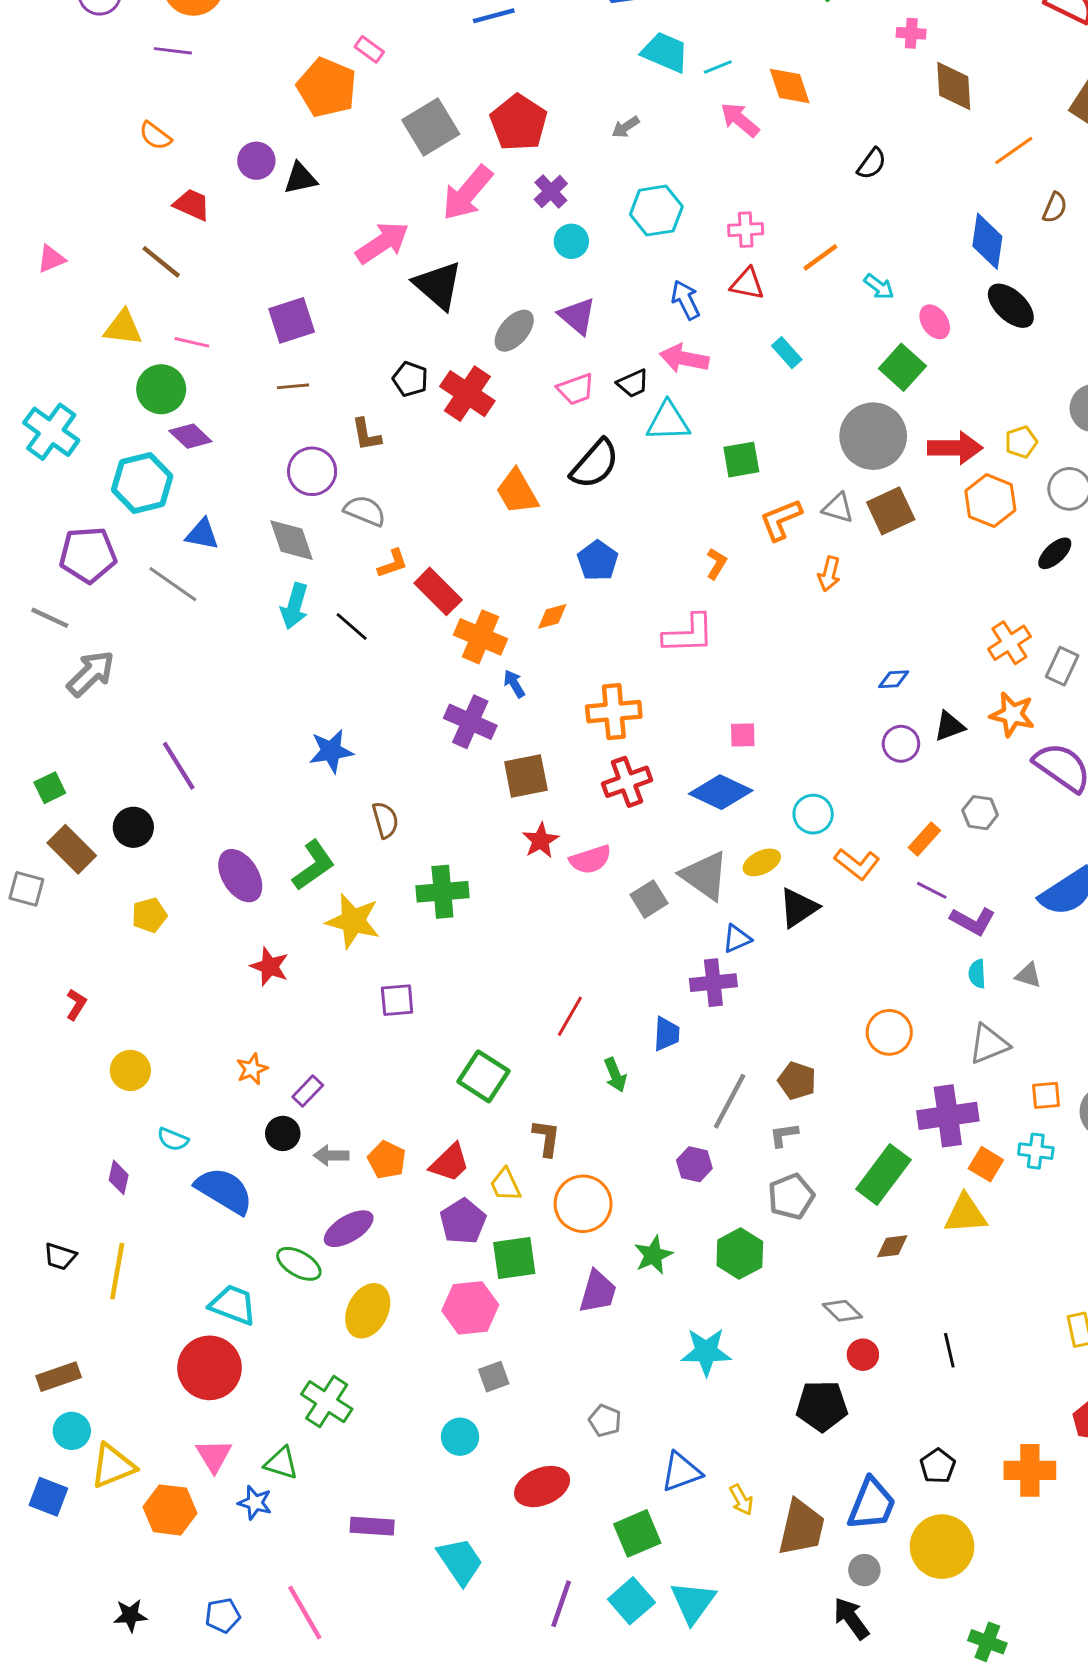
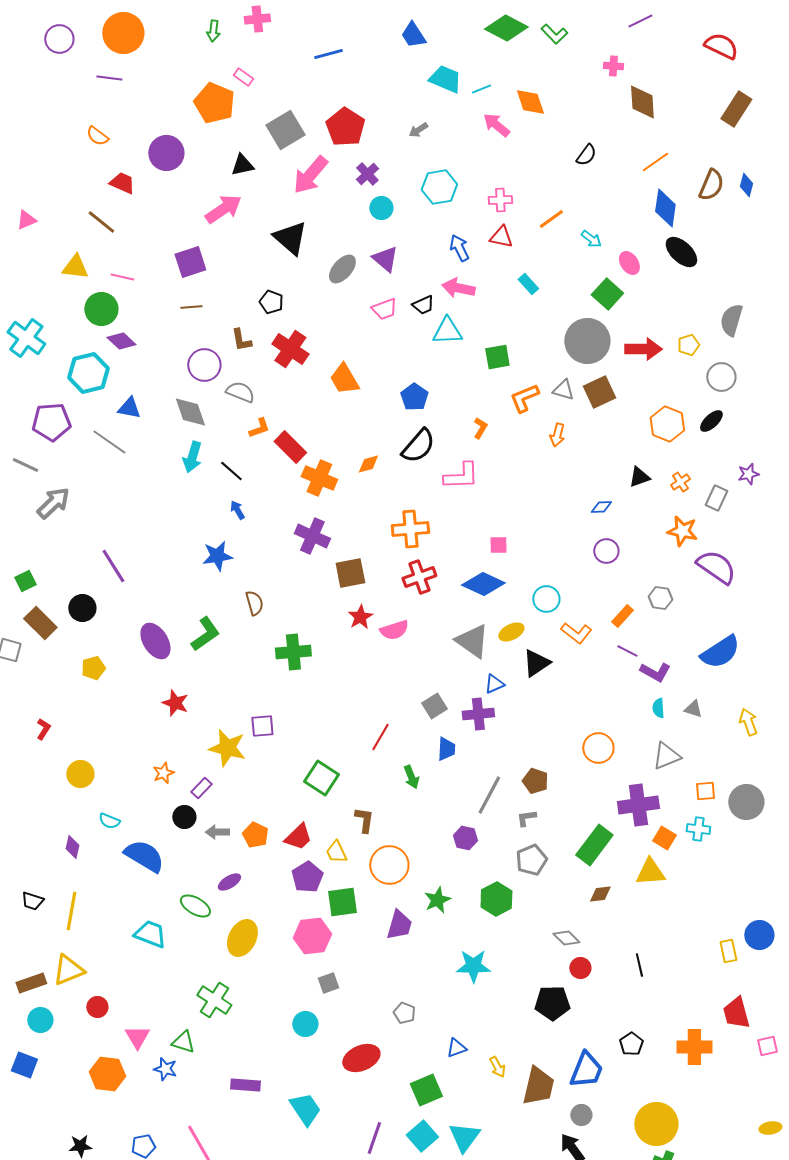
orange line: (1014, 150) -> (655, 162), moved
purple circle: (256, 161) -> (166, 153), size x1.4
black triangle: (300, 178) -> (242, 165), moved
brown semicircle: (1055, 208) -> (711, 185), size x1.5
pink arrow: (382, 243) -> (223, 209), moved
red cross: (467, 394) -> (290, 349), moved
black semicircle: (595, 464) -> (418, 446), moved
orange hexagon: (990, 501) -> (667, 424), moved
blue pentagon: (598, 561) -> (414, 397), moved
orange cross: (1009, 643) -> (680, 482), size x0.7
blue arrow: (514, 684) -> (237, 510), moved
black triangle: (949, 726) -> (639, 477), moved
gray square: (649, 899) -> (434, 706), moved
yellow star: (353, 921) -> (227, 748), moved
purple ellipse: (349, 1229) -> (229, 882), size x0.7
red circle: (209, 1368) -> (97, 1007), moved, size x0.5
yellow triangle: (113, 1466) -> (68, 970), moved
blue triangle: (681, 1472) -> (456, 1048), size x0.7
yellow circle: (942, 1547) -> (656, 1124), moved

